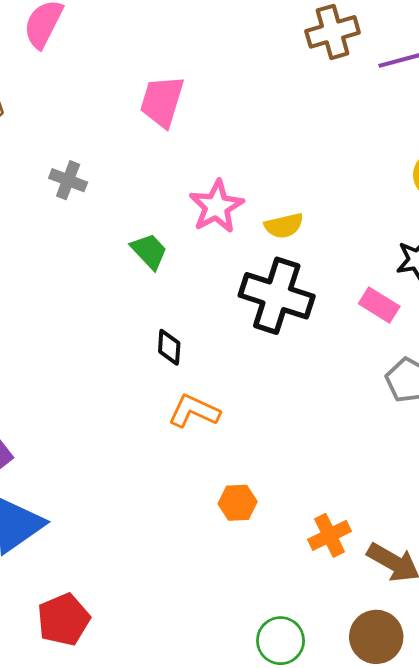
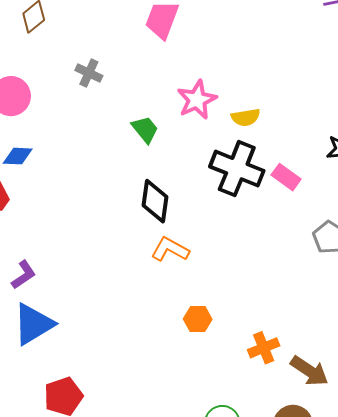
pink rectangle: (379, 305) -> (286, 177), moved
black diamond: (169, 347) -> (155, 201), size x1.6

